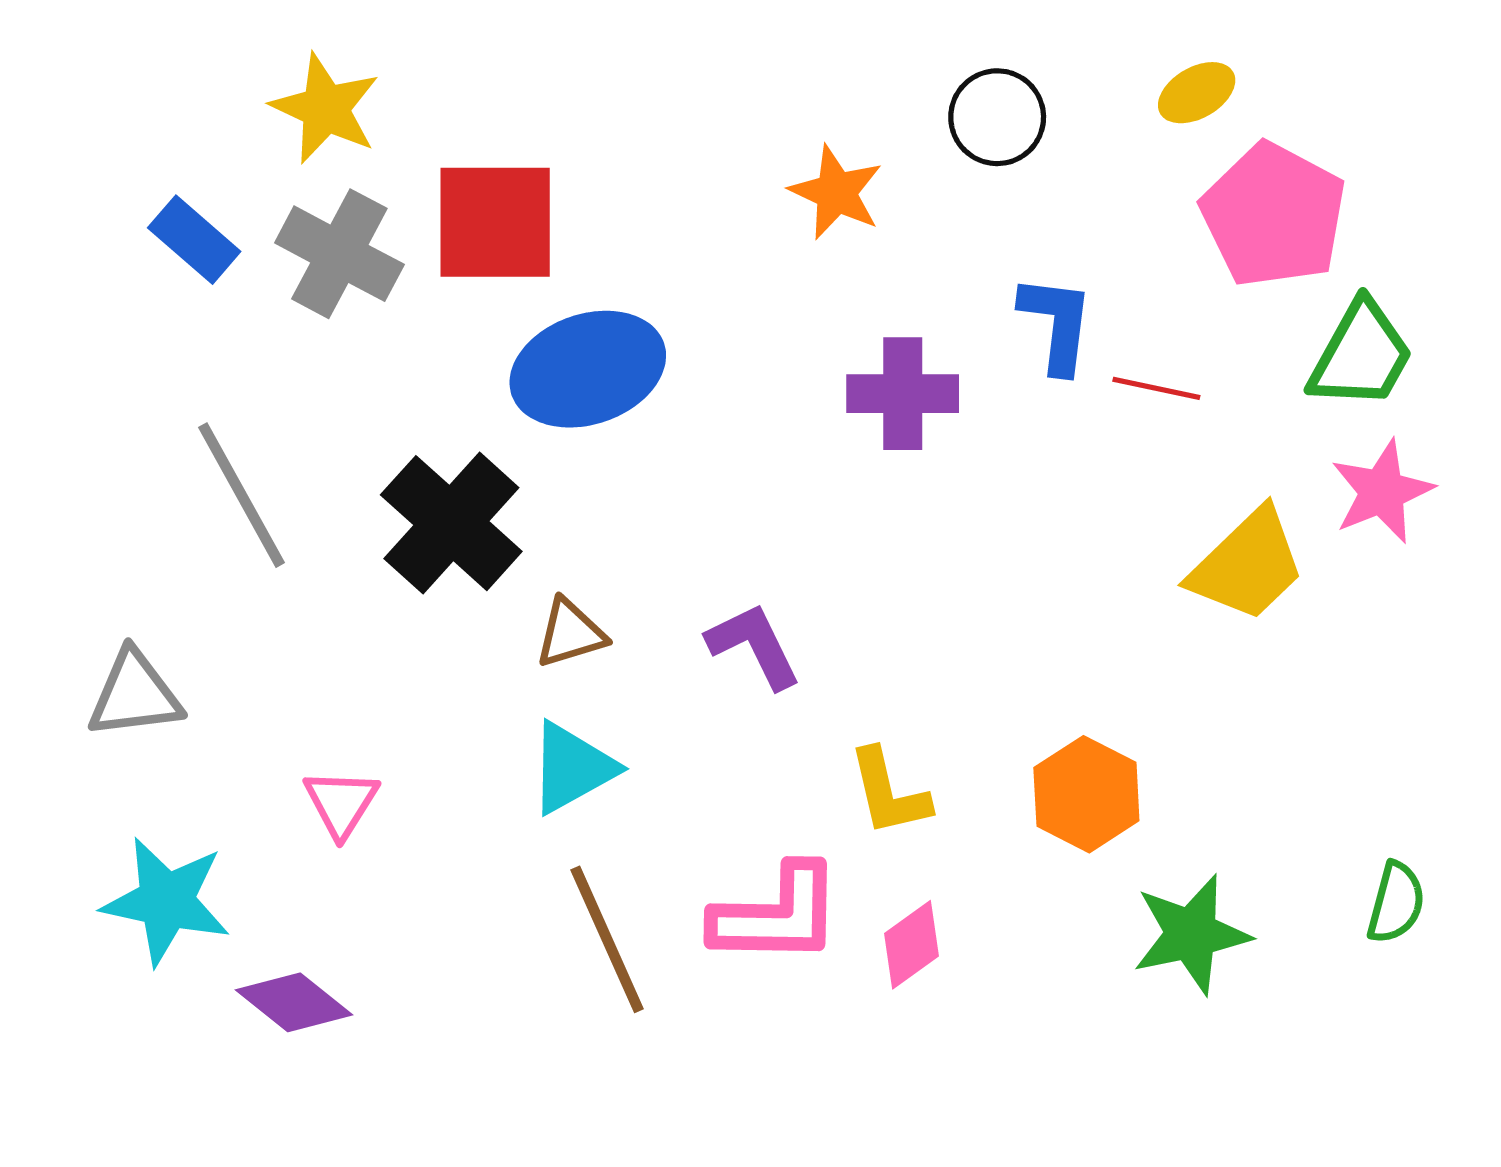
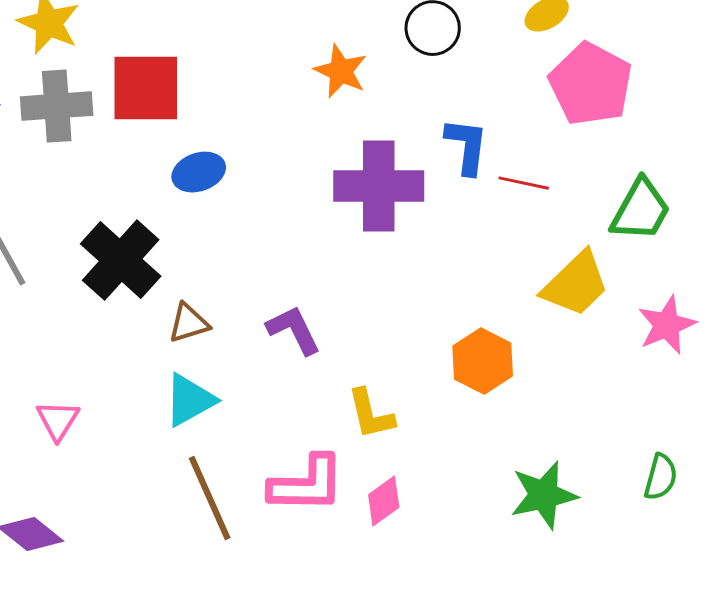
gray cross: (339, 254) -> (57, 106), turned -32
green trapezoid: (1361, 355) -> (641, 210), moved
blue ellipse: (588, 369) -> (199, 172), size x0.6
purple cross: (903, 394) -> (379, 186), size x1.4
pink star: (1382, 492) -> (667, 325), moved
orange hexagon: (1086, 794) -> (483, 361), moved

